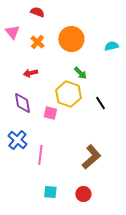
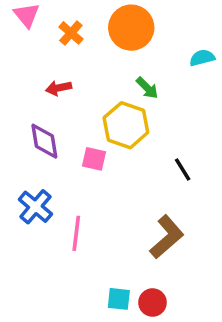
cyan semicircle: (111, 46) -> (202, 58), moved
black line: (100, 103) -> (183, 169), moved
cyan square: (50, 192) -> (119, 299), moved

